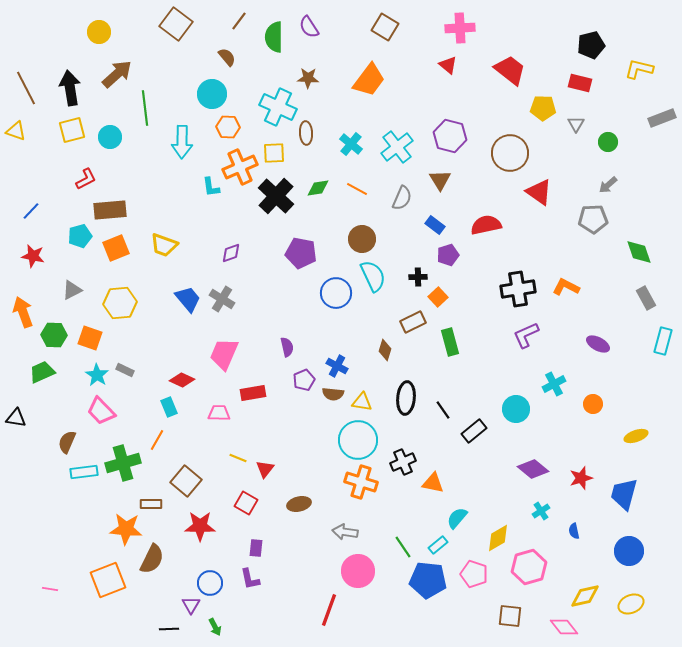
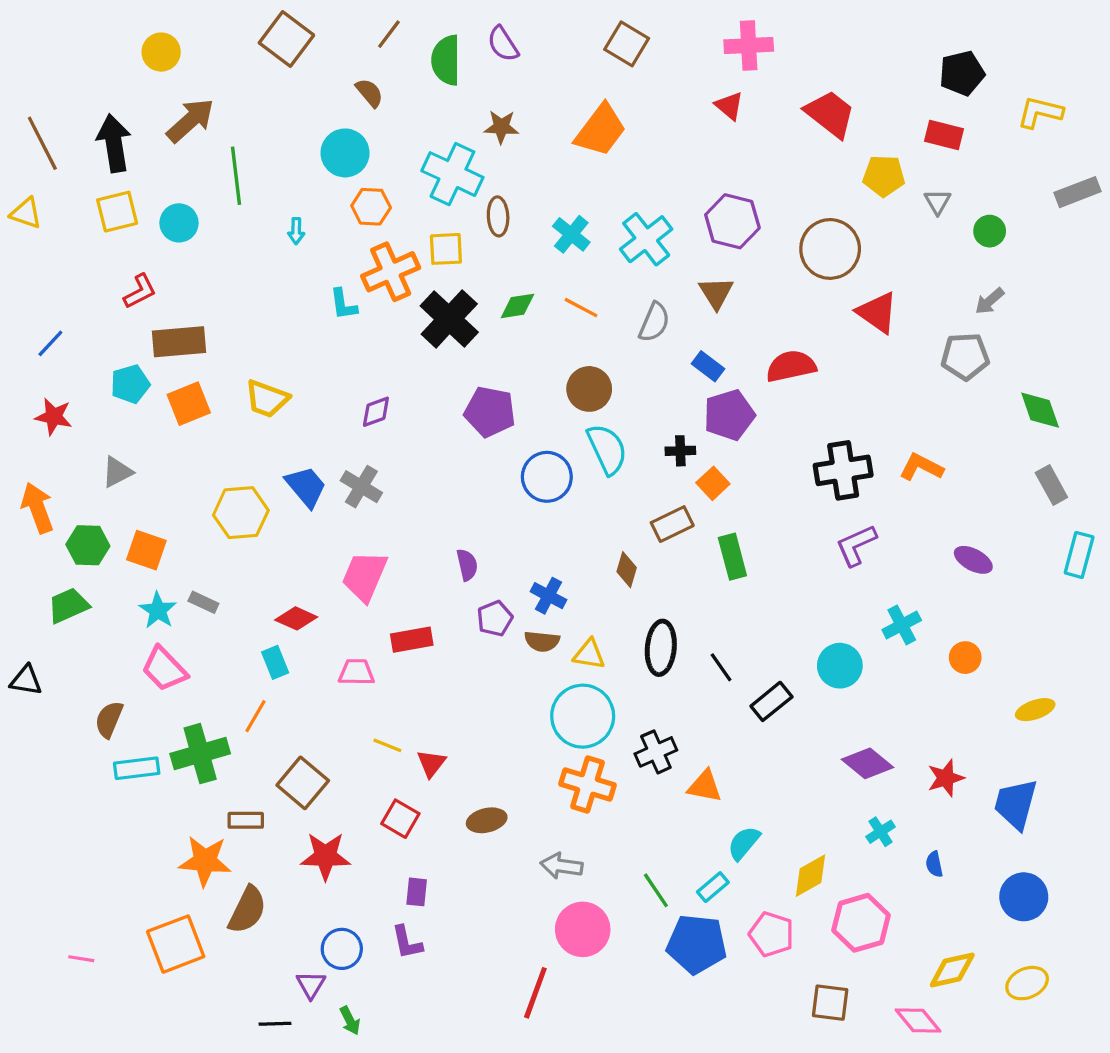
cyan arrow: (182, 142) -> (296, 231), size x0.5
purple pentagon: (448, 255) -> (729, 415), size x1.4
yellow hexagon: (120, 303) -> (241, 513), moved

